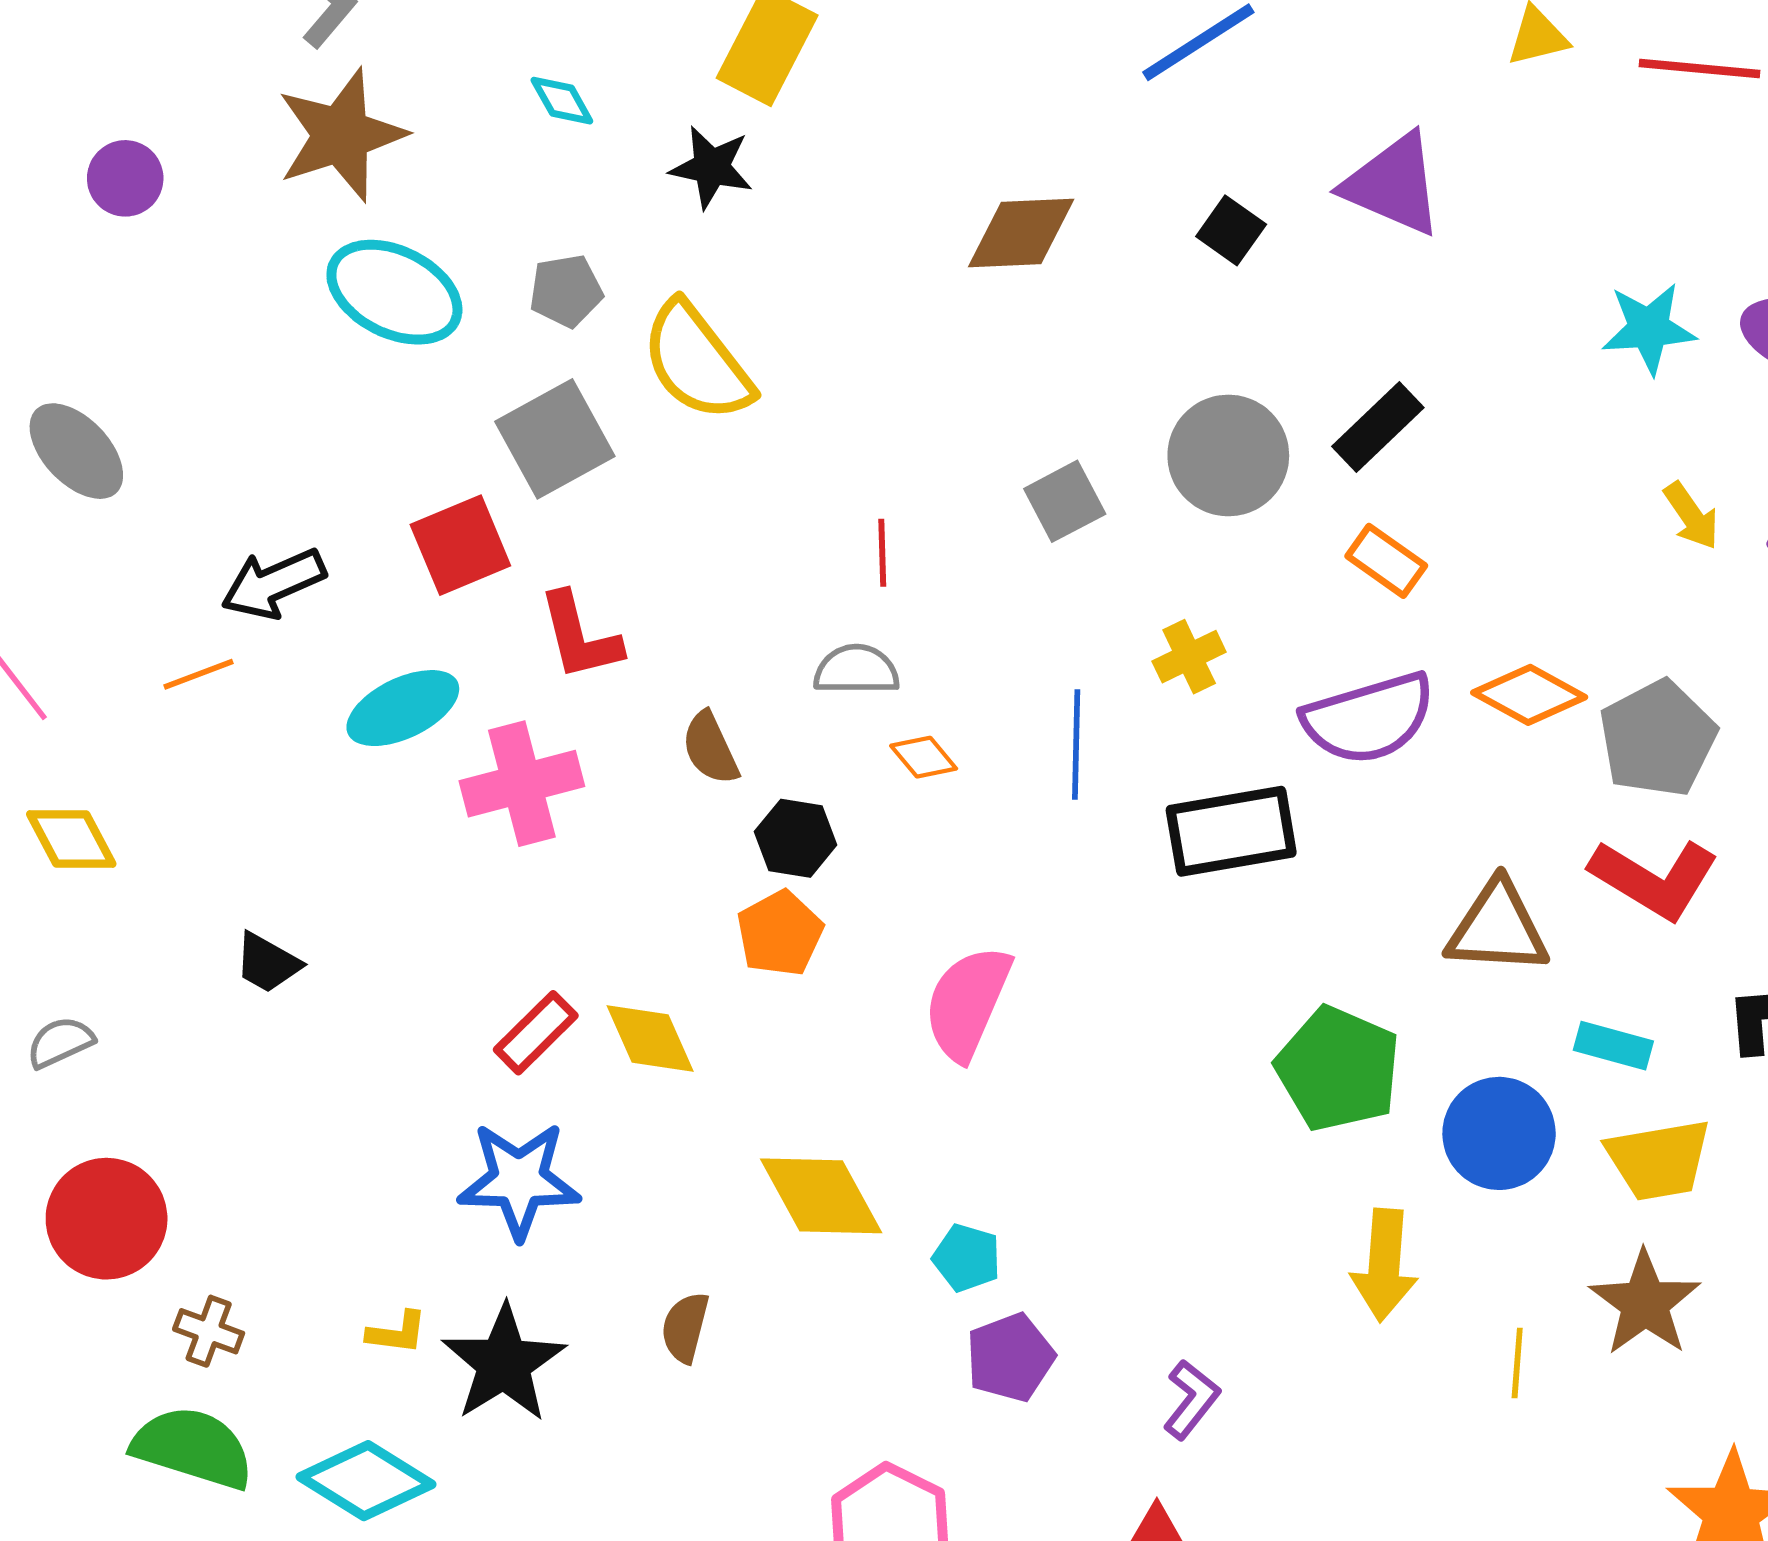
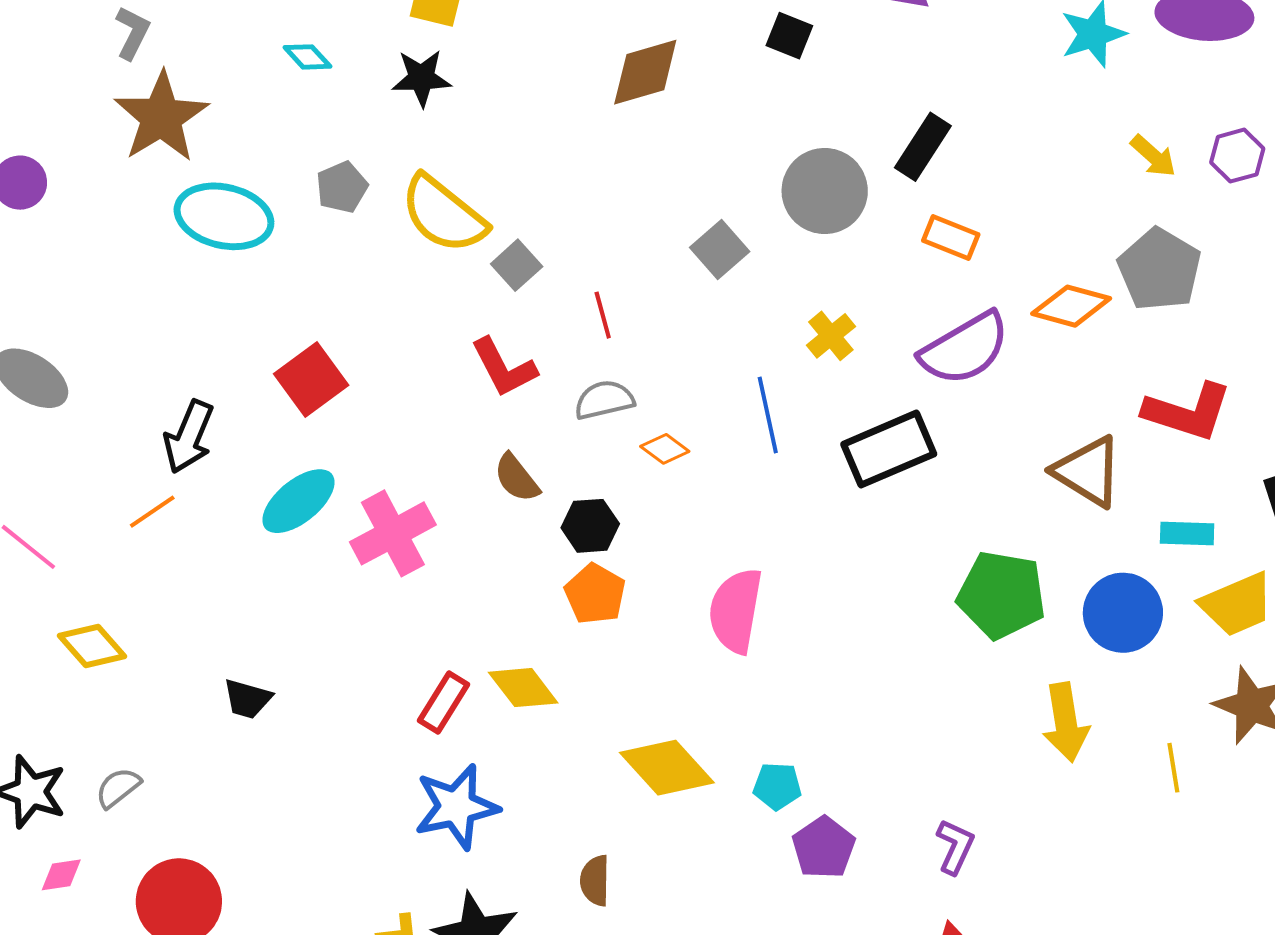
gray square: (555, 439) -> (517, 265), moved, size x0.6
black arrow: (273, 584) -> (189, 437), turned -30
red L-shape: (580, 636) -> (504, 368), moved
gray pentagon: (1658, 739) -> (1160, 269), moved
brown triangle: (1497, 928) -> (1088, 472), turned 42

